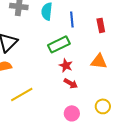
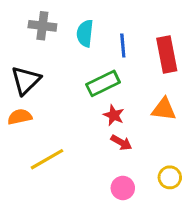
red rectangle: (101, 25) -> (167, 55), size x1.6

